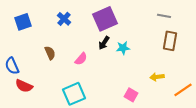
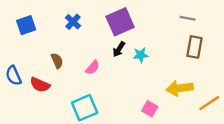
yellow arrow: (157, 77) -> (180, 88), size x1.6
red semicircle: (24, 86) -> (40, 85), moved

